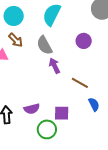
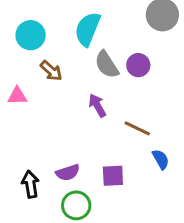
brown arrow: (16, 40) -> (51, 71), moved
gray semicircle: (44, 45) -> (107, 65), moved
green circle: (47, 129) -> (76, 205), moved

